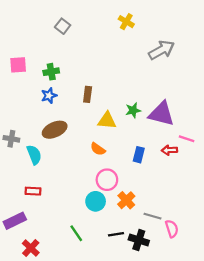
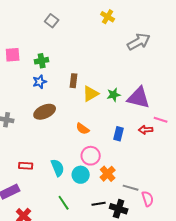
yellow triangle: (107, 121) -> (91, 94), moved, turned -36
cyan semicircle: (34, 155) -> (58, 168), moved

